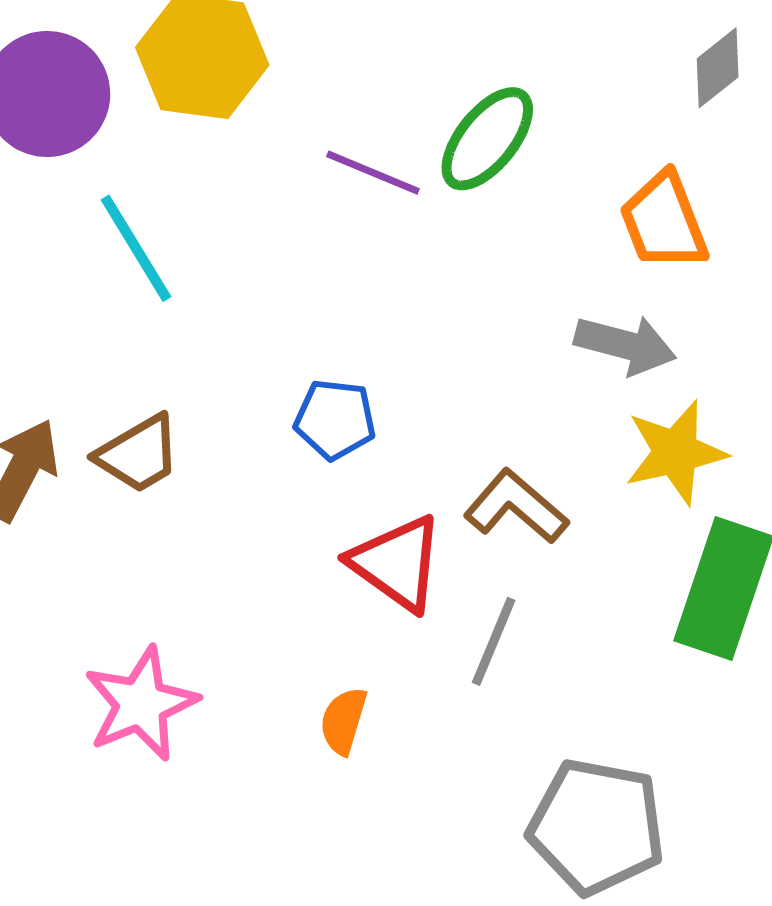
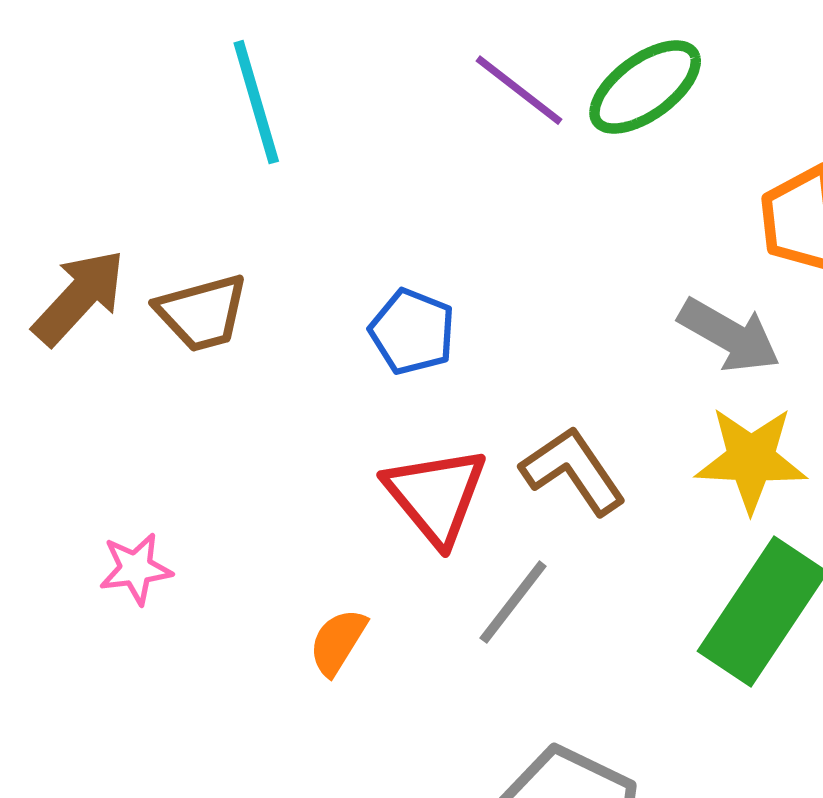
pink star: (141, 704) -> (136, 569), size x0.6

